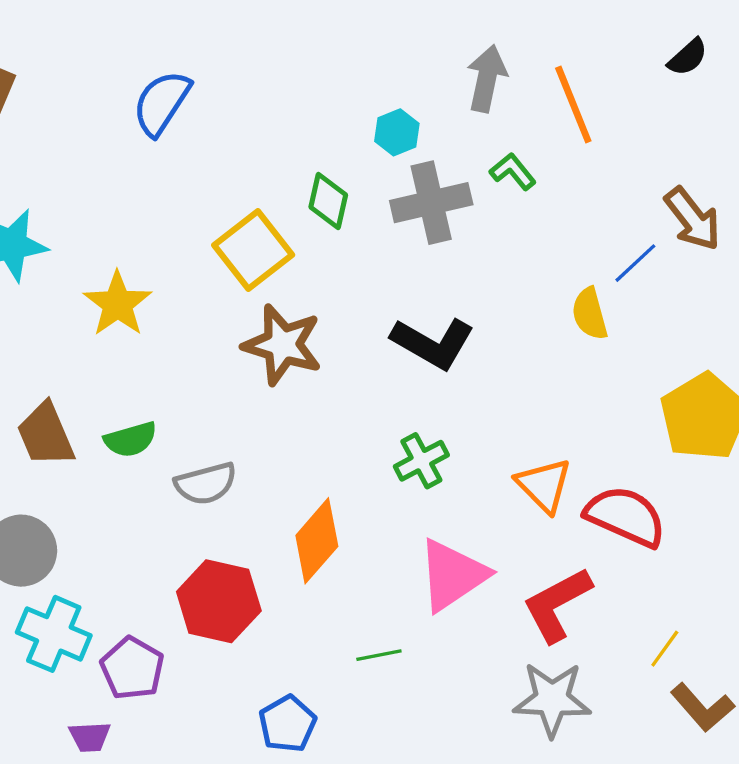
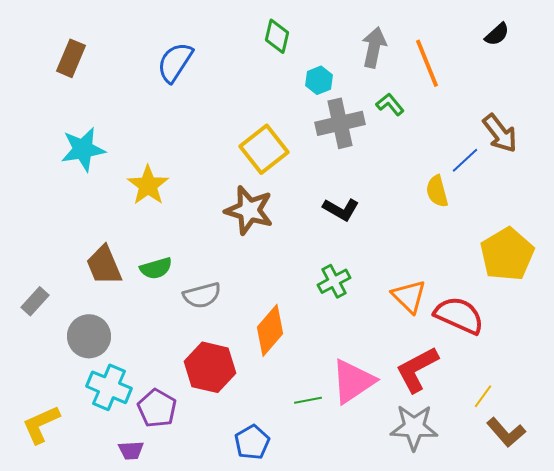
green diamond: (328, 201) -> (277, 36), moved
yellow square: (253, 250) -> (264, 149), moved
black L-shape: (433, 343) -> (341, 209), size x0.7
pink triangle: (452, 575) -> (353, 381), moved

